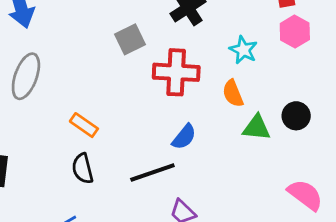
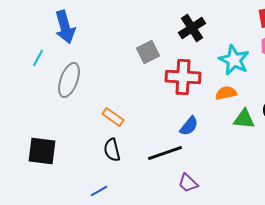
cyan star: (243, 50) -> (234, 60), size x1.4
orange semicircle: (233, 93) -> (226, 93), turned 100

